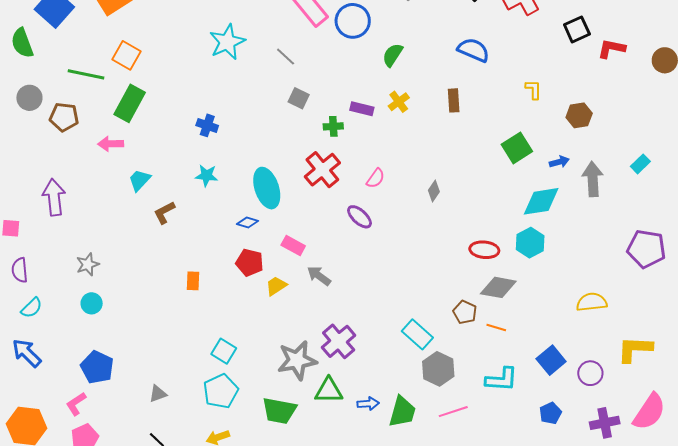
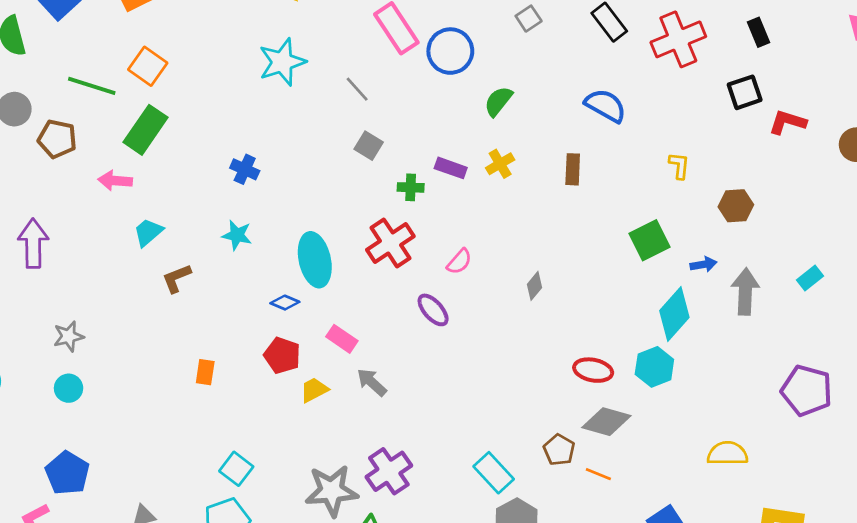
cyan diamond: (541, 201) -> (674, 314), turned -45

